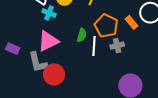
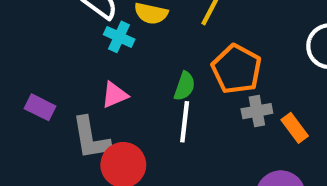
orange rectangle: (132, 22) -> (295, 128), moved
pink triangle: (48, 41) -> (115, 95), size x0.6
white line: (94, 46) -> (185, 122), moved

